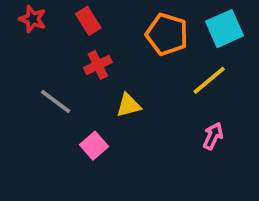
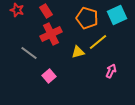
red cross: (98, 65) -> (51, 34), size x1.5
yellow line: (209, 80) -> (98, 42), moved
yellow triangle: (129, 105) -> (78, 52), moved

